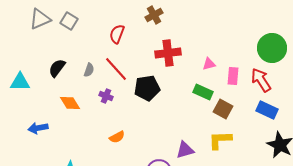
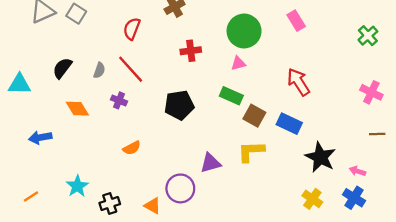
green circle: (272, 48) -> (244, 31), moved
red cross: (168, 53) -> (191, 51), size x0.7
pink rectangle: (233, 76) -> (296, 21), moved, turned -36
black pentagon: (147, 88) -> (179, 105), moved
blue rectangle: (267, 110) -> (289, 124), moved

